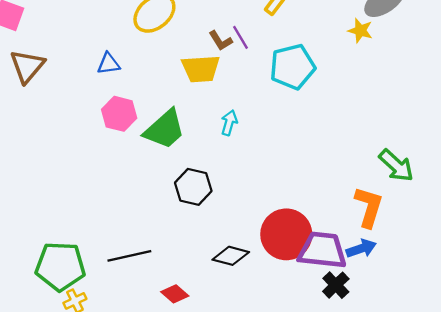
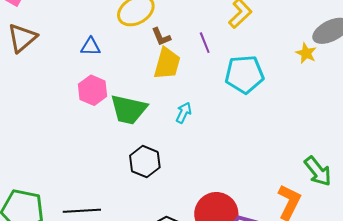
brown L-shape: (221, 41) -> (161, 37), moved
yellow trapezoid: (201, 69) -> (167, 63), turned -80
green trapezoid: (165, 129) -> (129, 109), turned 45

